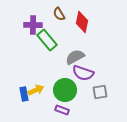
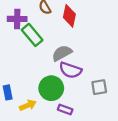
yellow arrow: (36, 90) -> (28, 105), moved
gray square: (100, 92) -> (99, 87), moved
purple rectangle: (62, 110) -> (65, 109), moved

